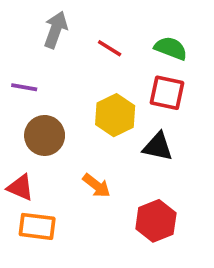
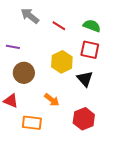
gray arrow: (56, 30) -> (30, 16), turned -72
black triangle: (158, 147) -> (85, 79), turned 36
orange rectangle: (37, 226) -> (32, 123), moved

